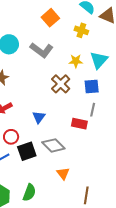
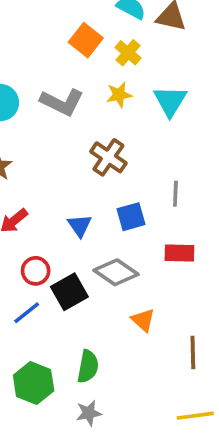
orange square: (50, 18) -> (86, 40), moved
yellow cross: (81, 30) -> (128, 53), turned 32
yellow star: (76, 61) -> (119, 95), moved
blue square: (92, 86) -> (131, 217), moved
red rectangle: (79, 124) -> (179, 253), moved

